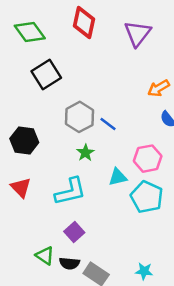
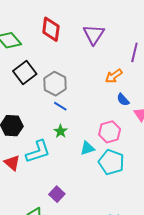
gray hexagon: (79, 117) -> (55, 84), moved
blue line: (108, 124) -> (60, 106), moved
cyan L-shape: (70, 191) -> (38, 152), moved

